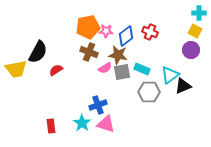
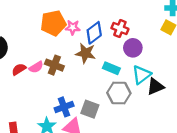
purple circle: (191, 50) -> (133, 48), moved
brown cross: (89, 52) -> (54, 65), moved
pink semicircle: (105, 68) -> (36, 67), moved
gray square: (122, 72) -> (90, 109), moved, turned 30

